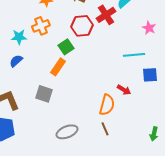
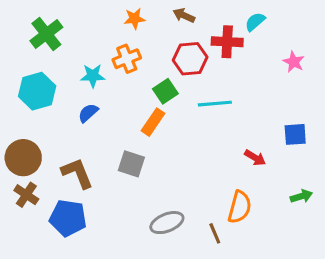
red cross: (106, 15) -> (227, 42), turned 36
cyan line: (134, 55) -> (215, 104), moved
orange semicircle: (107, 105) -> (240, 207), moved
brown line: (105, 129) -> (215, 233), moved
green arrow: (154, 134) -> (301, 196), moved, turned -120

